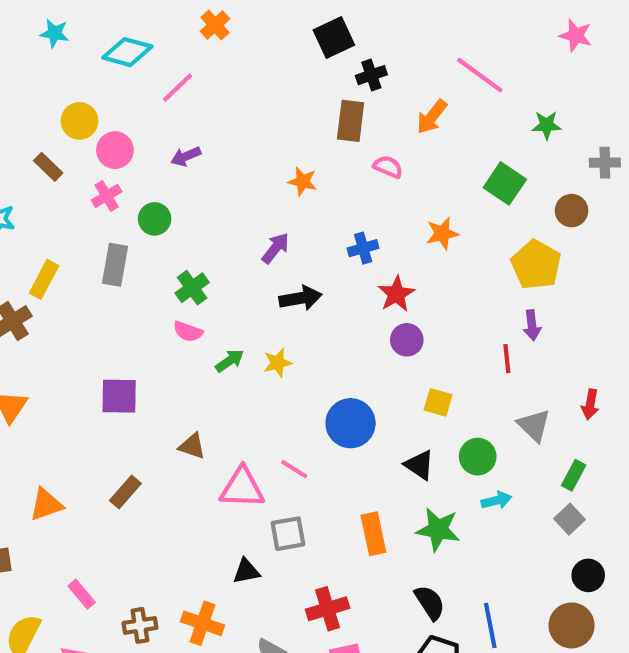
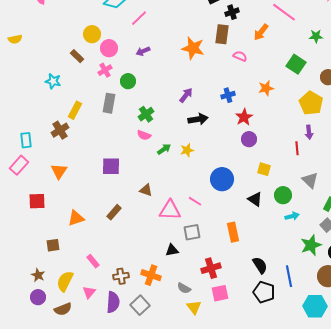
orange star: (303, 181) -> (193, 48), moved, size x1.6
green star: (438, 530) -> (311, 245), moved, turned -30

